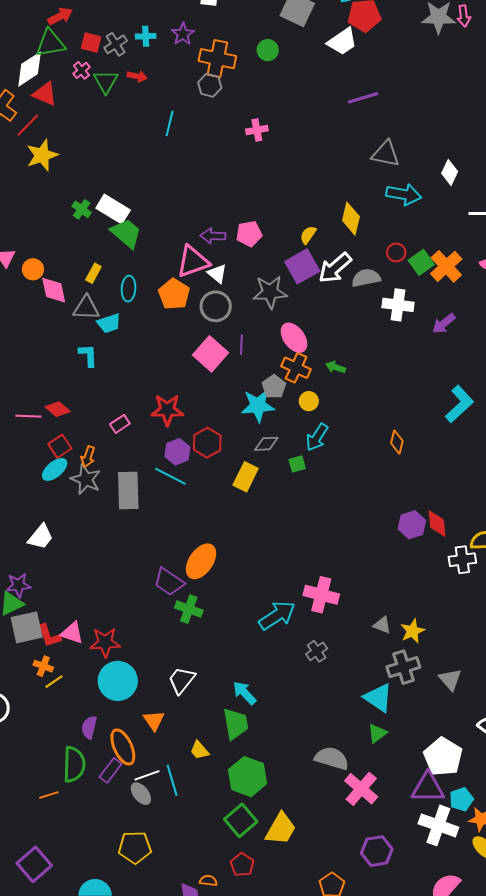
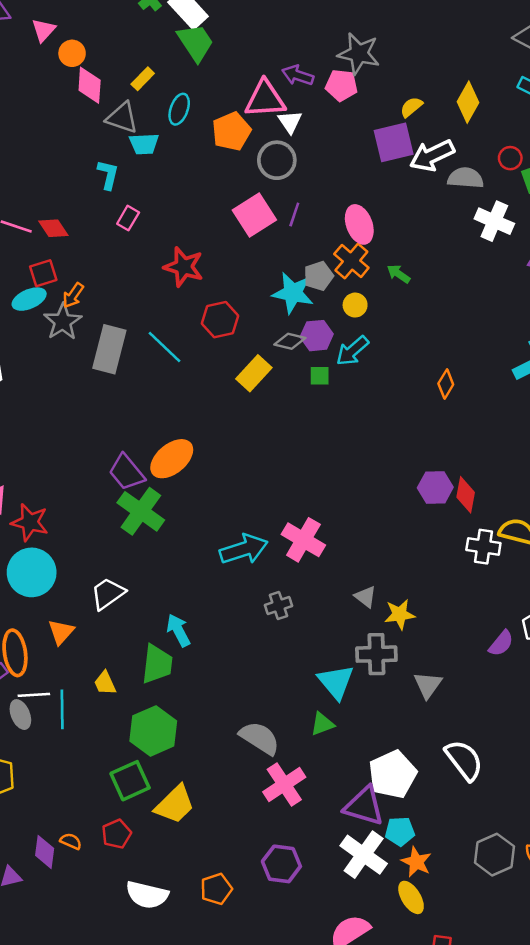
gray star: (270, 292) -> (359, 54), moved
pink rectangle: (120, 424) -> (128, 218), moved, turned -42
purple hexagon: (177, 452) -> (317, 336), moved
green cross: (189, 609) -> (141, 511), size x1.4

